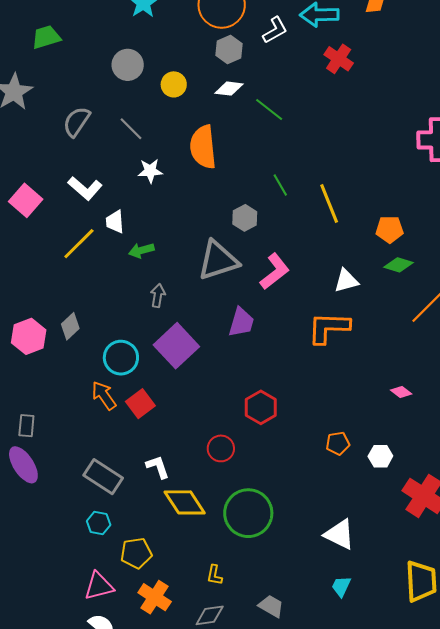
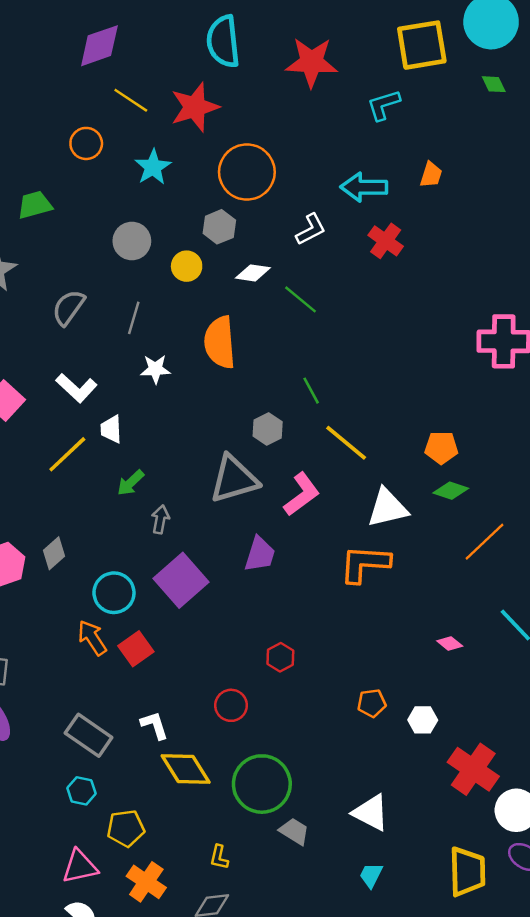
white L-shape: (275, 30) -> (311, 229), moved
gray hexagon: (229, 50) -> (219, 227), moved
gray line: (131, 129) -> (134, 318), turned 60
yellow line: (329, 203) -> (346, 443), moved, turned -30
green arrow: (141, 250) -> (131, 483), moved, turned -30
white triangle: (346, 281) -> (387, 508), size x1.4
red hexagon: (261, 407) -> (280, 657), size x0.7
gray trapezoid: (271, 606) -> (294, 831), moved

